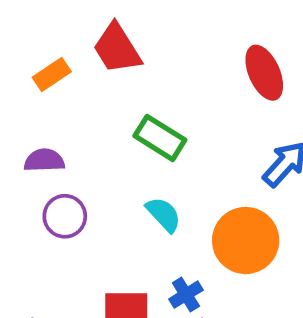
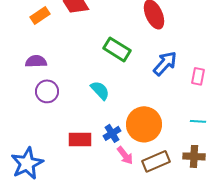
green rectangle: (160, 138) -> (117, 49), moved
orange circle: (246, 240) -> (144, 124), moved

